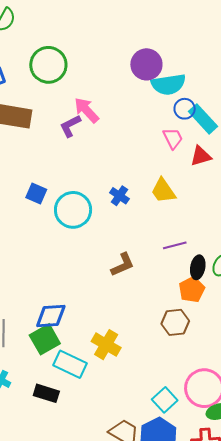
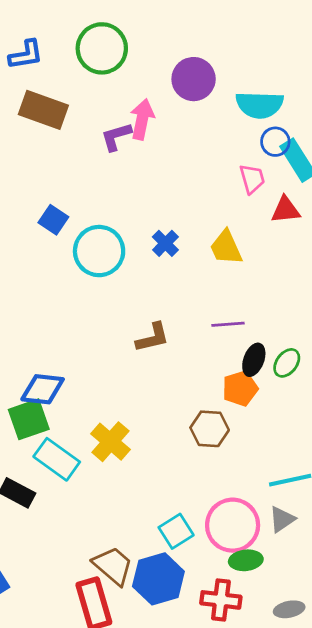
purple circle: (146, 64) -> (194, 79), moved
pink arrow: (87, 110) -> (142, 119), turned 44

